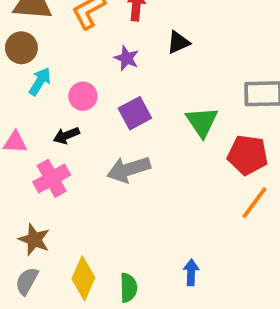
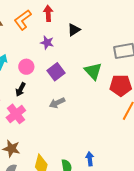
black arrow: (66, 135) -> (21, 89), turned -32
gray arrow: (129, 169) -> (57, 103), size x0.7
blue arrow: (191, 272) -> (90, 159), moved

